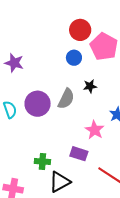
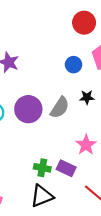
red circle: (80, 30) -> (84, 23), moved
green cross: (42, 161) -> (42, 168), moved

